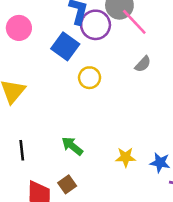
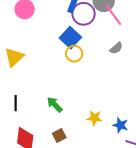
blue square: (65, 46) -> (70, 38), moved
brown square: (67, 184) -> (59, 136), moved

